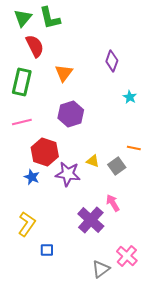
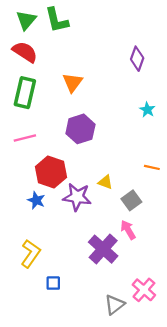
red semicircle: (35, 46) -> (25, 52), moved, turned -30
purple diamond: (112, 61) -> (137, 59), moved
gray square: (117, 166) -> (131, 200), moved

